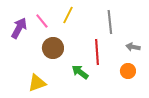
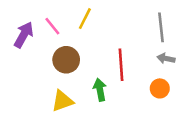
gray line: (110, 22) -> (161, 27), moved
green arrow: (80, 72) -> (100, 90), turned 42
yellow triangle: (37, 83) -> (62, 101), moved

